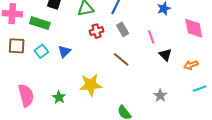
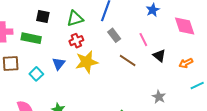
red cross: (97, 31) -> (76, 41), moved
cyan square: (41, 51) -> (36, 74), moved
brown line: (121, 59) -> (128, 61), moved
yellow star: (91, 85) -> (87, 62), moved

